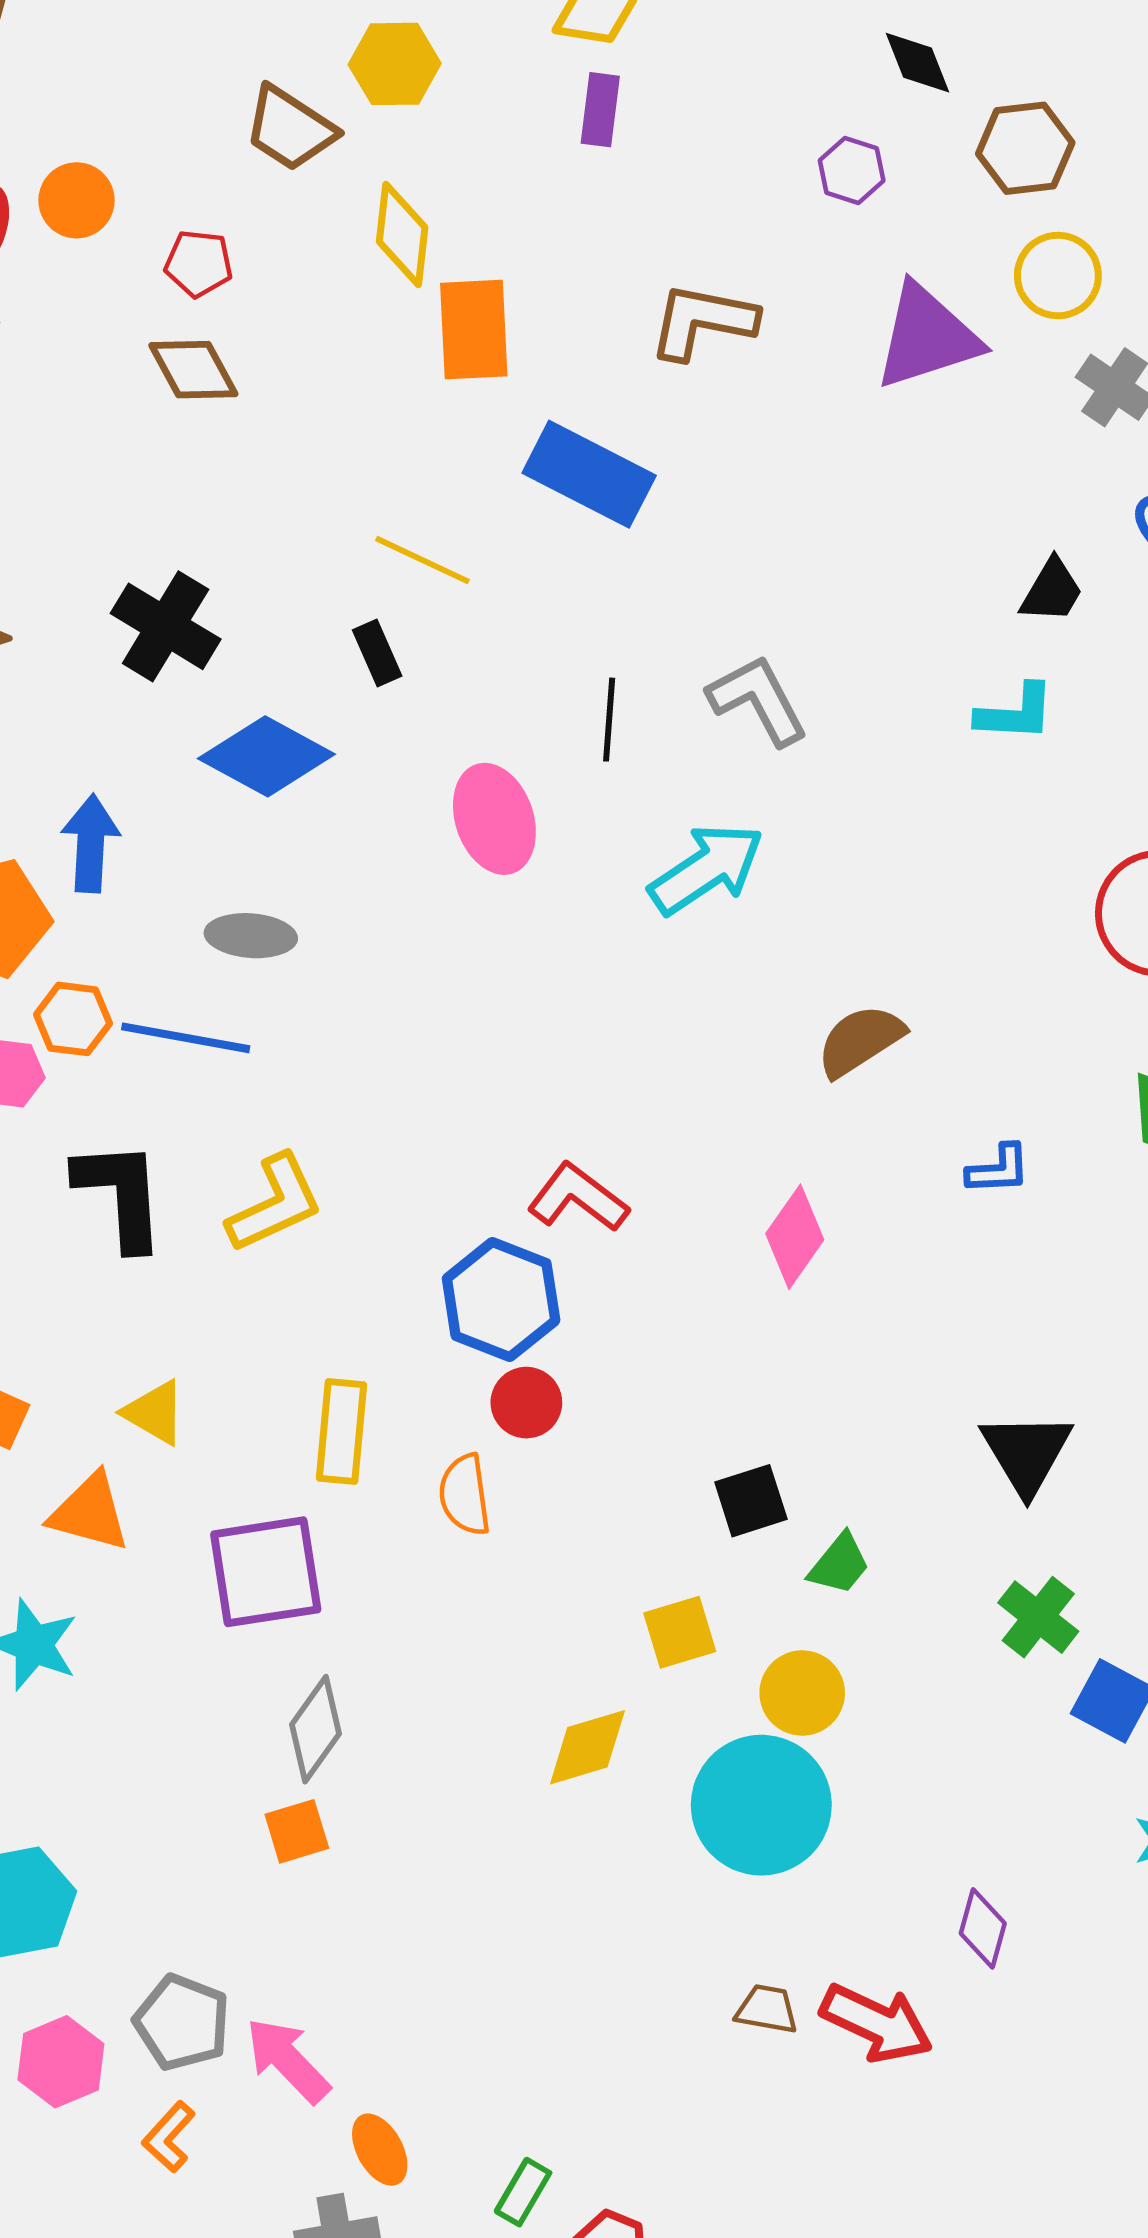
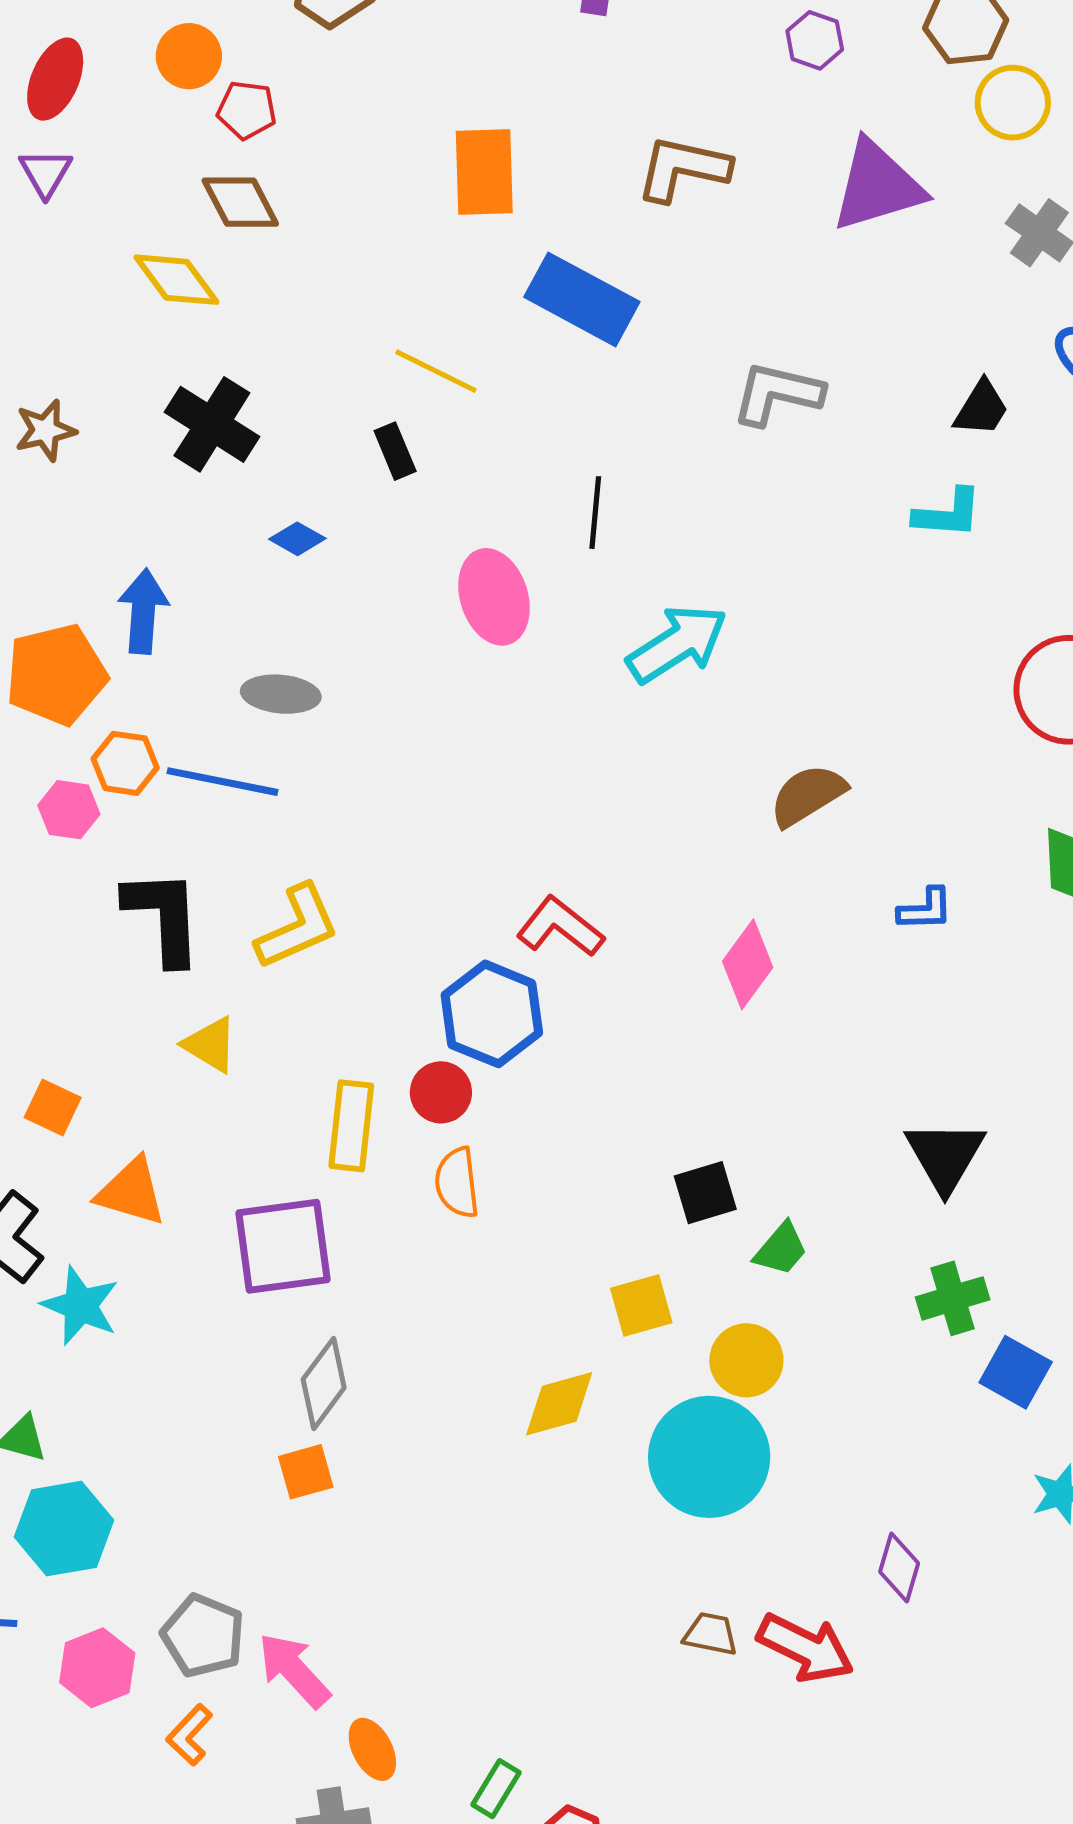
orange circle: (77, 200) -> (189, 56), moved
yellow diamond: (402, 235) -> (176, 280), moved, turned -44
yellow circle: (1058, 276) -> (1013, 103), moved
gray L-shape: (758, 700) -> (777, 394), moved, turned -50
blue diamond: (266, 756) -> (297, 539), size x0.5
red circle: (526, 1403) -> (441, 1092), moved
yellow triangle: (155, 1413) -> (210, 1045), moved
green cross: (1038, 1617) -> (953, 1298), turned 34

